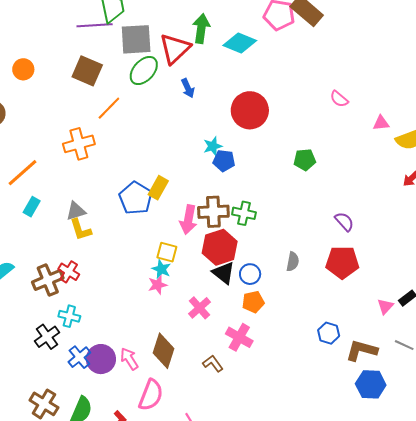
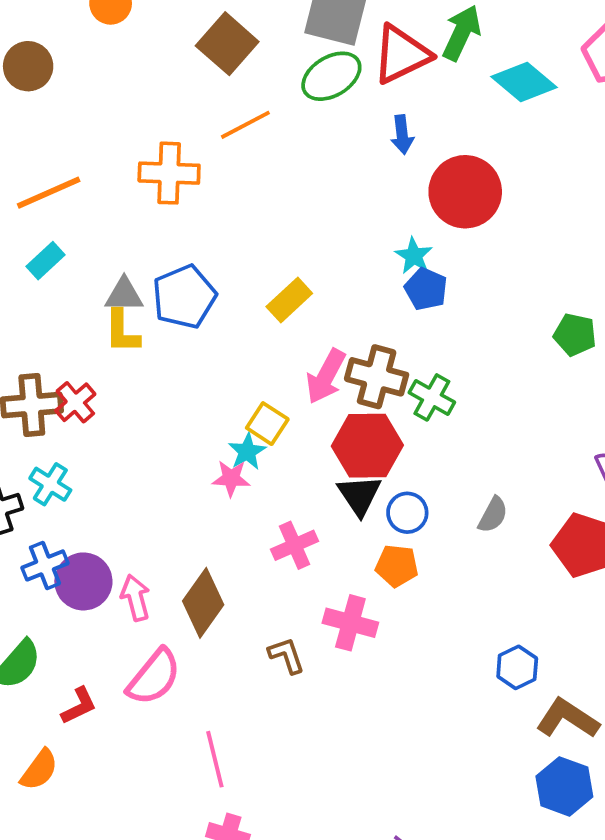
red circle: (250, 110) -> (465, 192), moved
cyan star: (213, 146) -> (414, 256), turned 30
blue pentagon: (136, 198) -> (184, 297), moved
pink cross: (239, 337) -> (350, 623), turned -32

